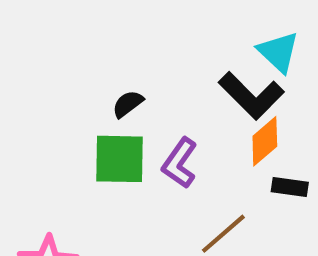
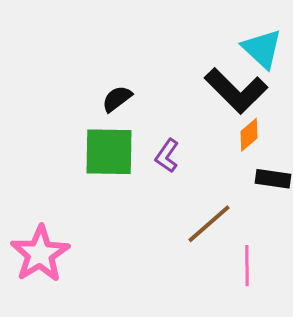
orange diamond: (265, 141) -> (249, 135), size x0.7
purple L-shape: (180, 163) -> (167, 156), size x0.7

